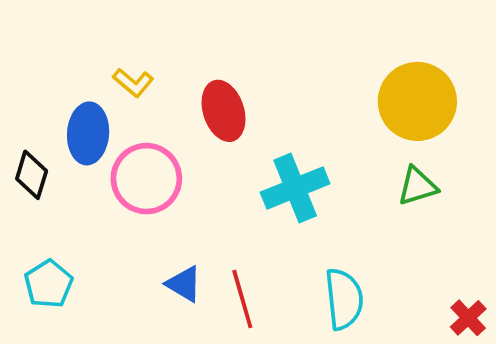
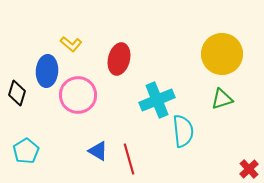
red ellipse: (224, 111) -> (119, 59), turned 32
cyan semicircle: (344, 299) -> (183, 131), moved

